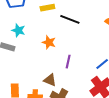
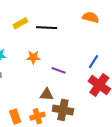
purple line: (68, 62) -> (59, 70), turned -64

